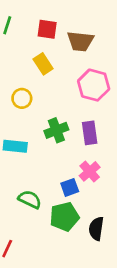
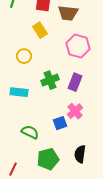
purple rectangle: (90, 133) -> (75, 82), turned 30
green pentagon: (64, 217) -> (48, 159), moved

